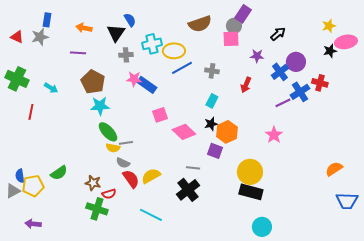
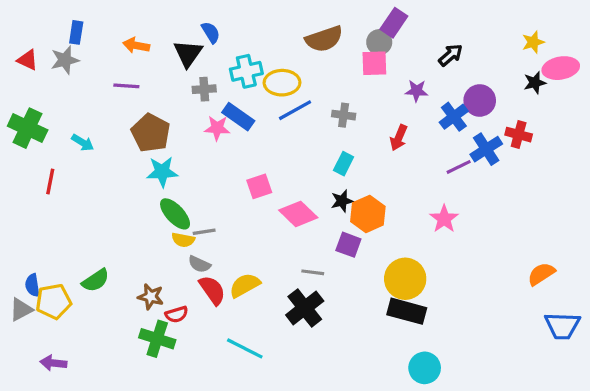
blue rectangle: (147, 85) -> (238, 117), moved

